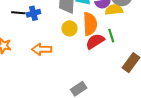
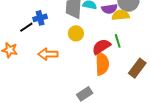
black line: (18, 13) -> (26, 27), moved, turned -40
orange semicircle: (90, 24) -> (102, 64), moved

